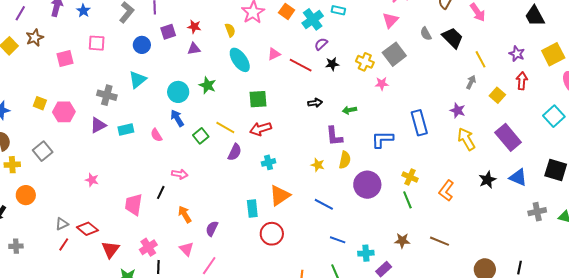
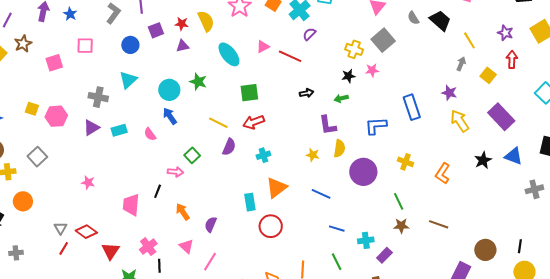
yellow semicircle: (230, 30) -> (206, 21), moved, size x1.5
black star: (332, 64) -> (348, 76), moved
green square: (201, 136) -> (192, 155), moved
green line: (407, 200) -> (399, 201), moved
gray triangle: (62, 224) -> (61, 228), turned -32

